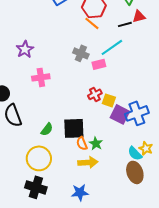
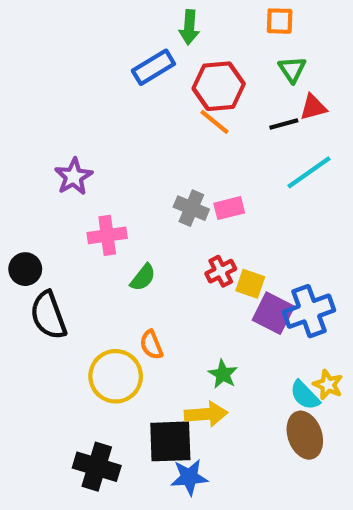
cyan line: (112, 47) -> (309, 172), moved
gray cross: (81, 53) -> (191, 208), moved
black square: (74, 128) -> (170, 441), moved
green semicircle: (47, 129) -> (143, 277), moved
orange semicircle: (82, 143) -> (151, 345), moved
yellow circle: (39, 158) -> (116, 376), moved

